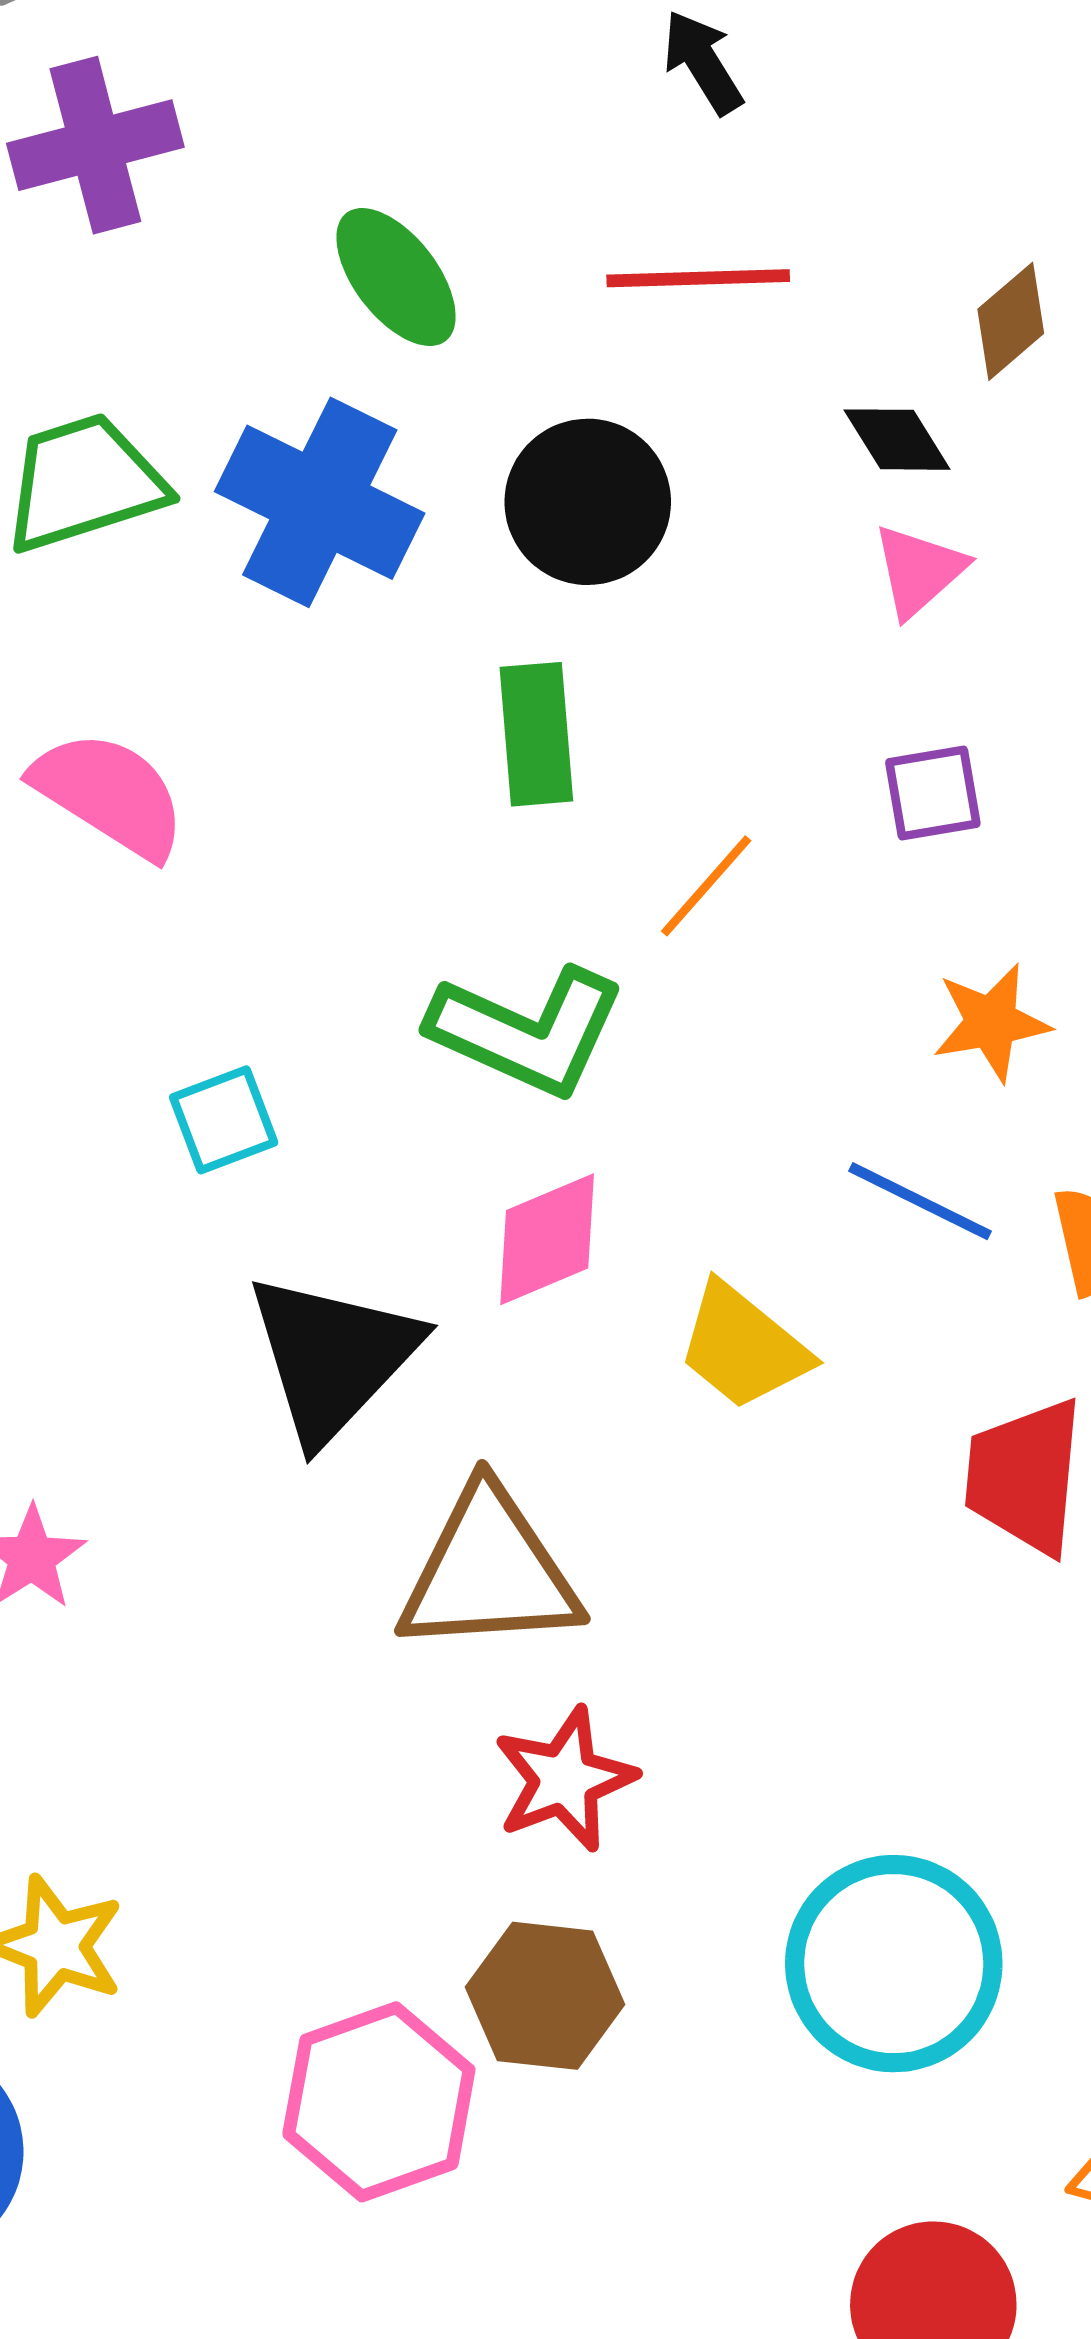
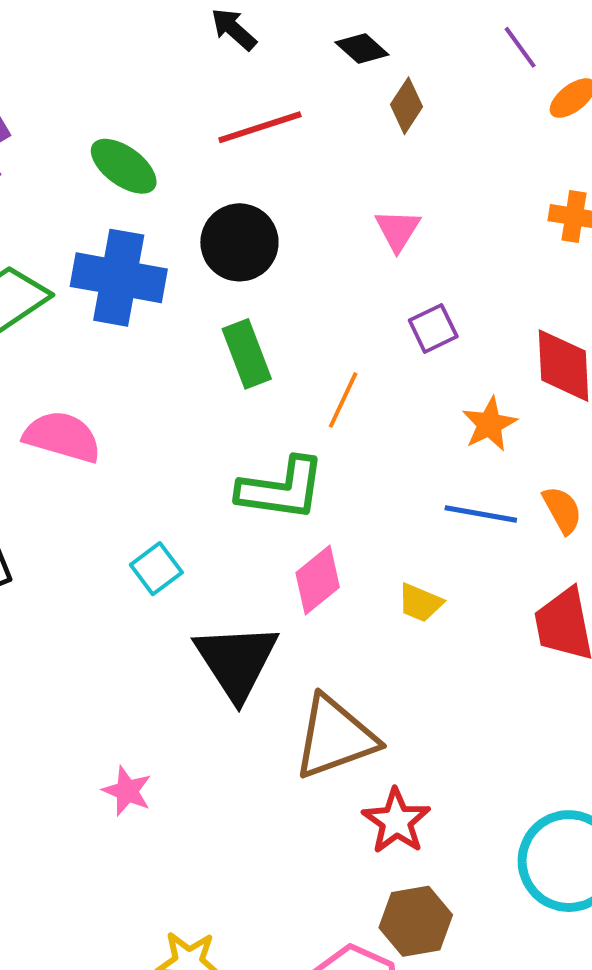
black diamond: (897, 440) -> (362, 48), moved
yellow trapezoid: (743, 1347) -> (420, 603), size x0.7

